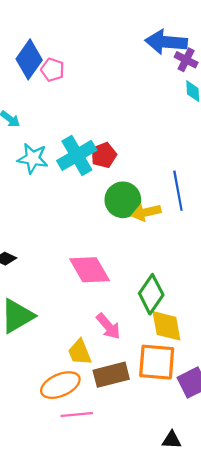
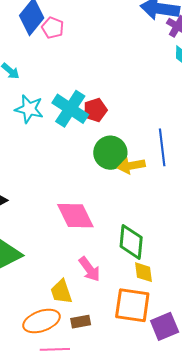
cyan cross: (77, 155) -> (70, 109), turned -30
green diamond: (151, 294) -> (131, 242), turned -33
yellow diamond: (166, 326) -> (143, 272), size x0.7
brown rectangle: (111, 375) -> (81, 322), moved, size x0.6

